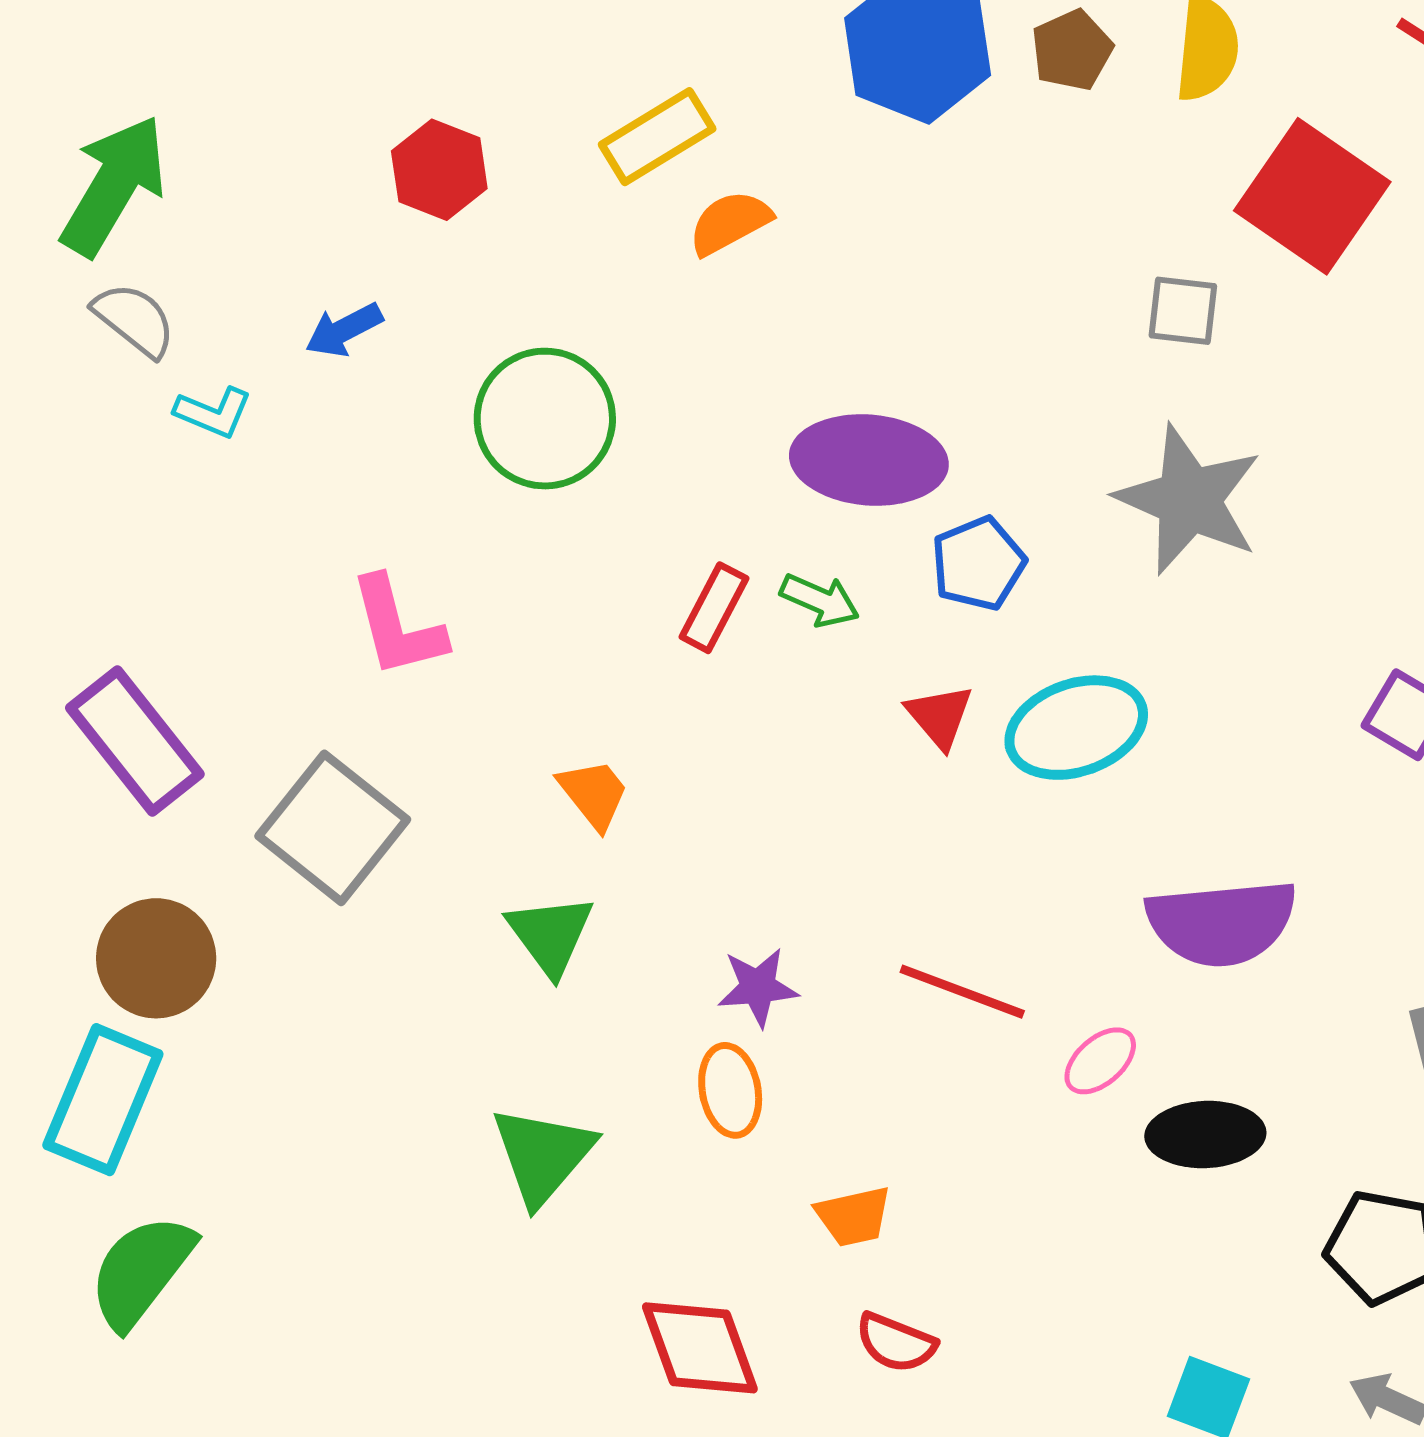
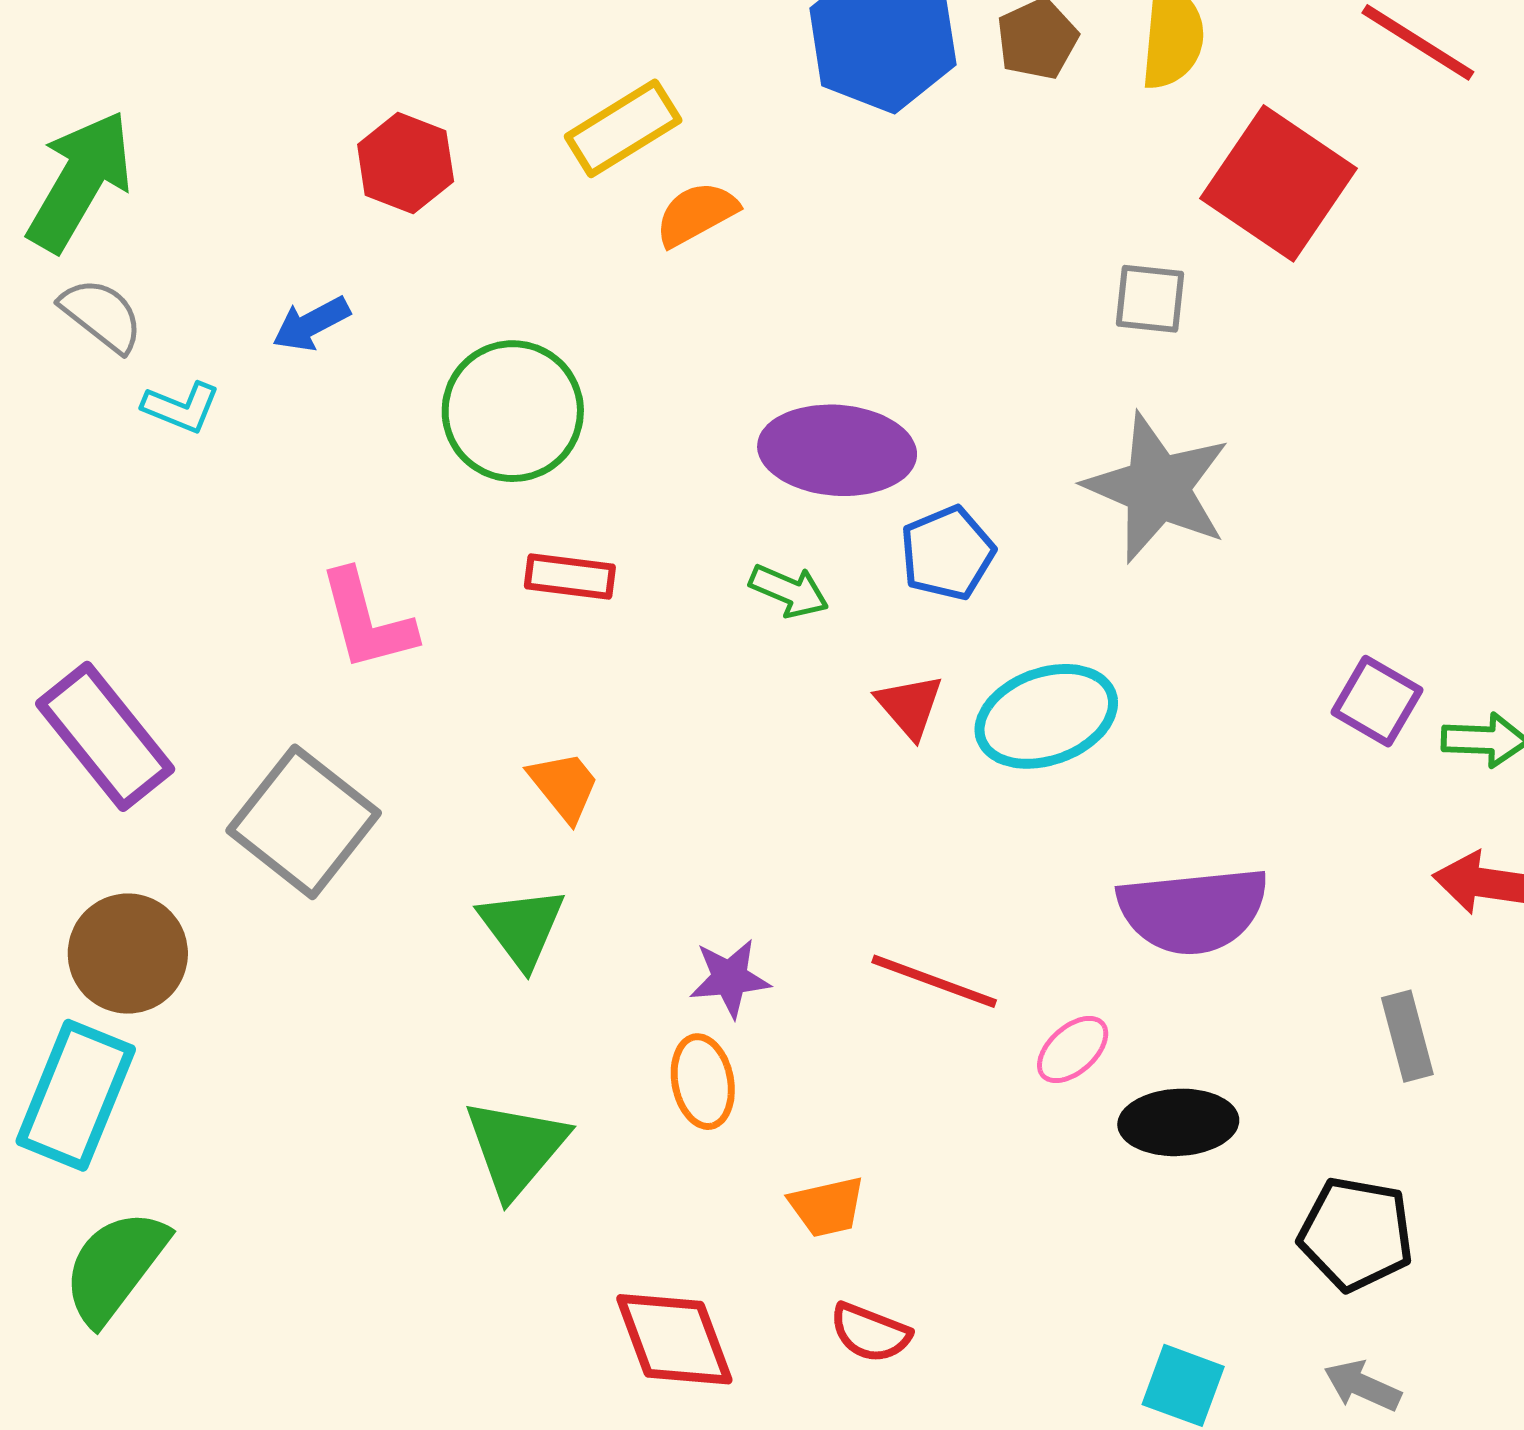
red rectangle: (714, 608) -> (570, 576), moved, turned 70

